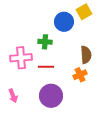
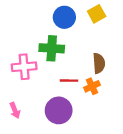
blue circle: (64, 22) -> (64, 17), moved
green cross: (45, 42) -> (52, 48), size x1.5
red line: (46, 67) -> (69, 81), moved

